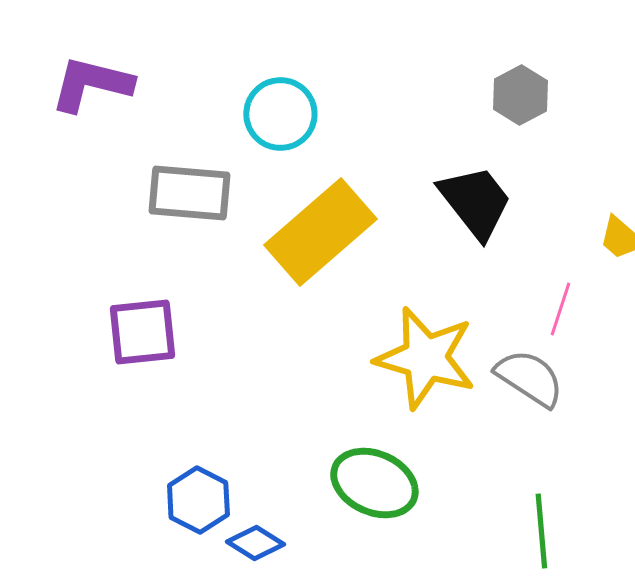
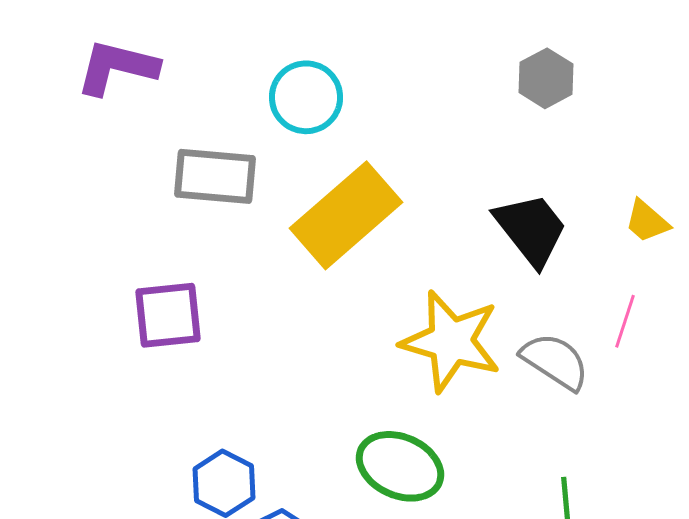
black trapezoid: (475, 202) -> (531, 229), moved
pink line: (560, 309) -> (625, 321), moved

